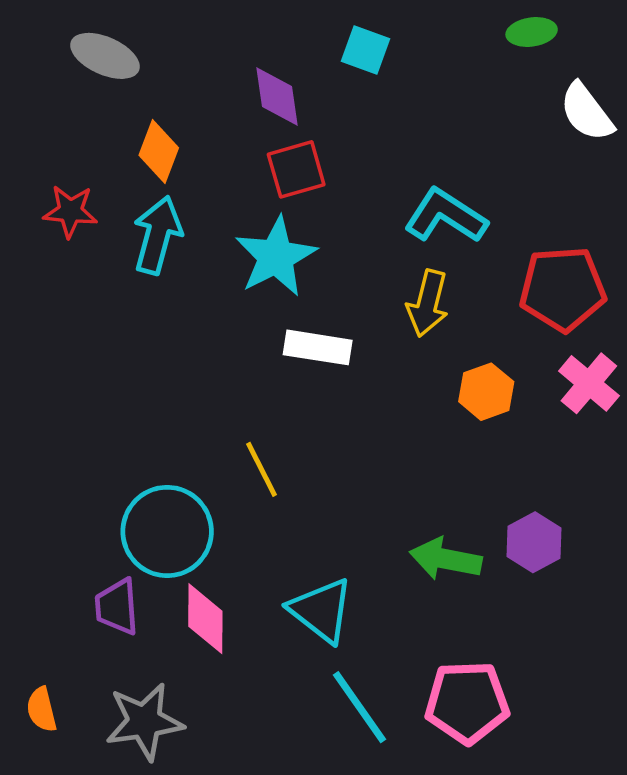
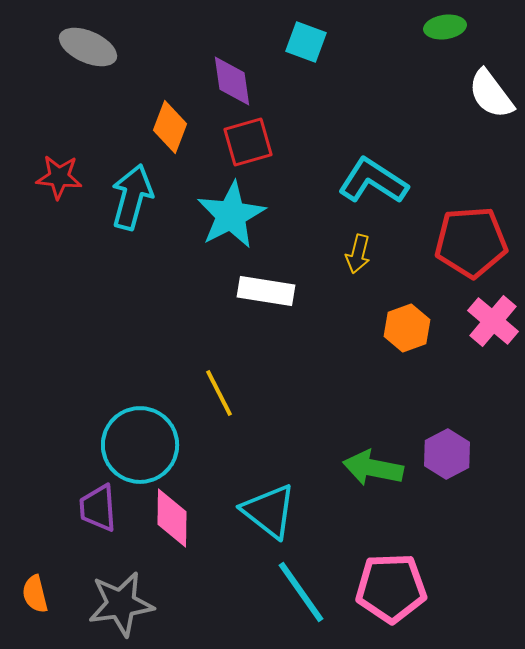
orange diamond: (159, 151) -> (170, 127), moved
yellow arrow: (428, 303) -> (358, 254), size x0.7

